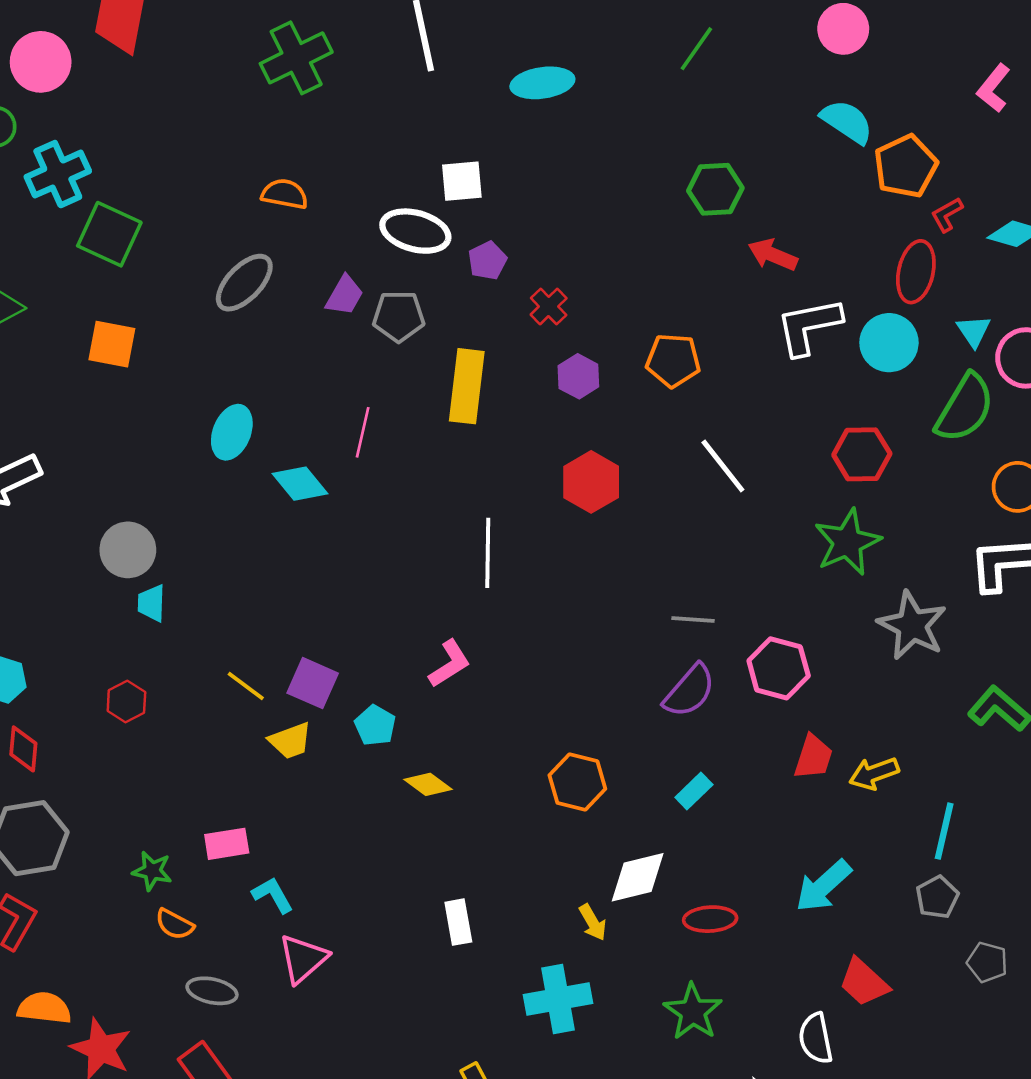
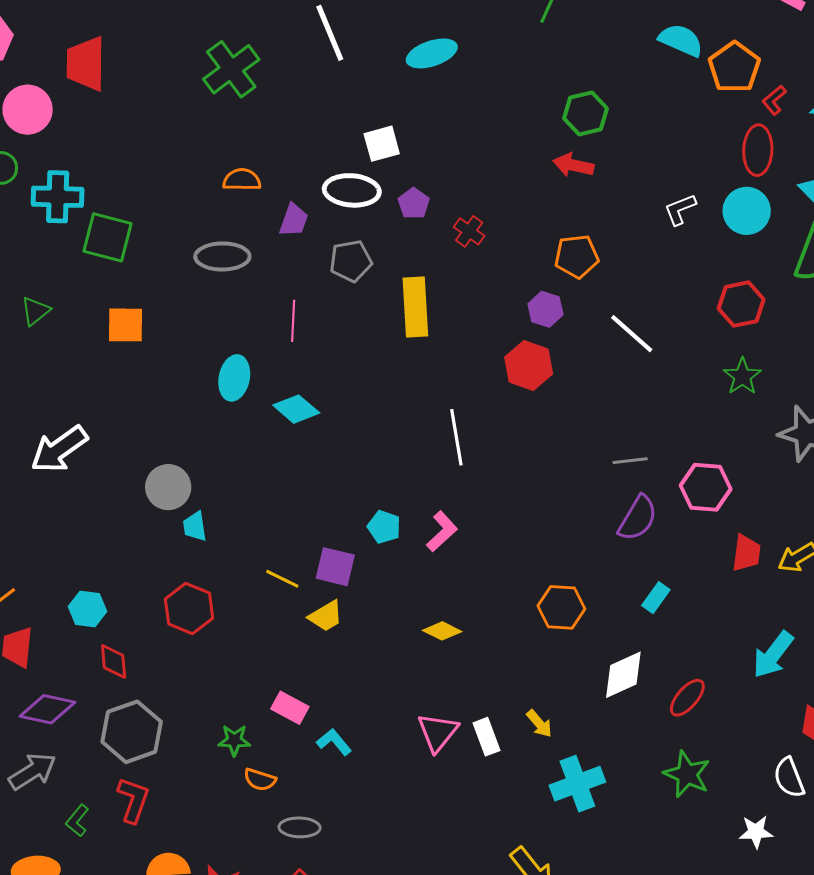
cyan cross: (58, 174) -> (58, 197), turned 36
red arrow: (773, 255) -> (573, 165), moved
gray ellipse: (244, 283) -> (222, 256), turned 56
purple trapezoid: (345, 295) -> (294, 220), moved
white L-shape: (809, 326) -> (680, 209), size x0.6
purple hexagon: (578, 376) -> (545, 309), moved
pink line: (363, 432) -> (293, 321), moved
green star: (847, 542) -> (742, 376), size x0.7
red hexagon: (126, 701) -> (189, 609), size x1.5
cyan pentagon: (375, 725) -> (384, 527), moved
pink rectangle: (227, 844) -> (290, 708), turned 48
red ellipse: (710, 919) -> (687, 698), turned -36
yellow arrow: (593, 922) -> (539, 724), moved
pink triangle: (303, 959) -> (438, 732), moved

